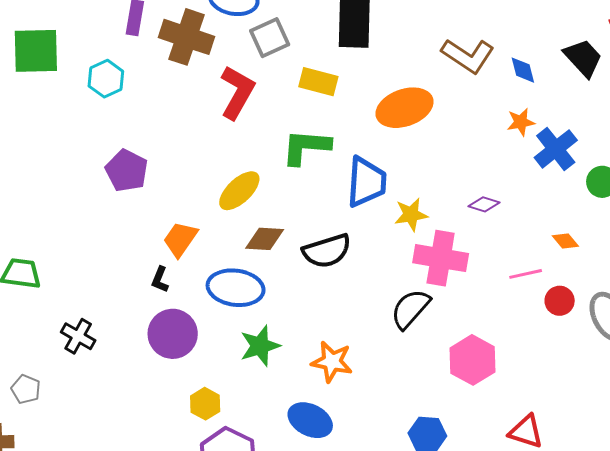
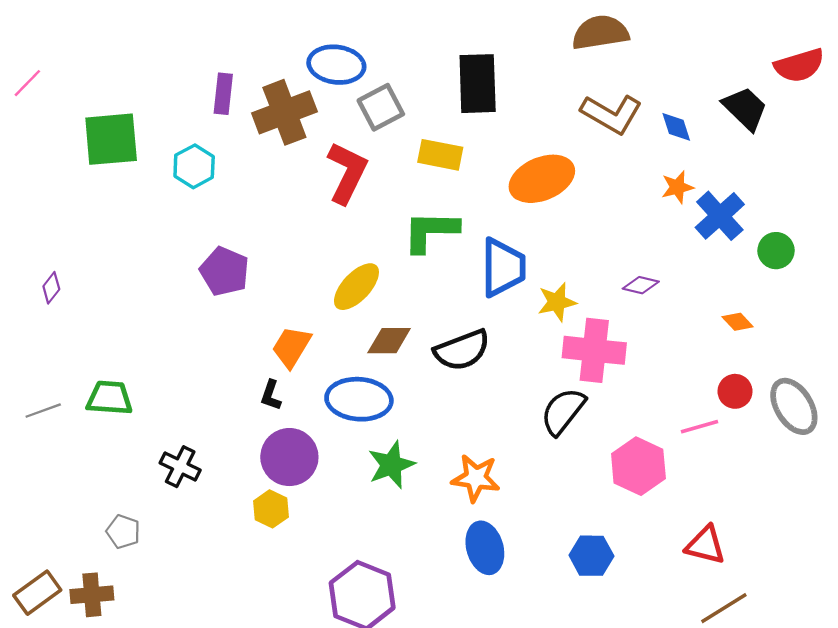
brown cross: (186, 37) -> (284, 112), turned -36
pink line: (526, 274) -> (700, 427), moved
yellow hexagon: (205, 404) -> (271, 509), moved
blue ellipse: (310, 420) -> (485, 548), moved, turned 51

